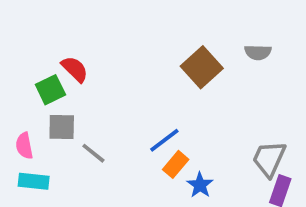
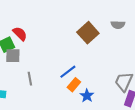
gray square: (62, 127) -> (13, 56), moved
gray line: (93, 153) -> (30, 79), turned 40

